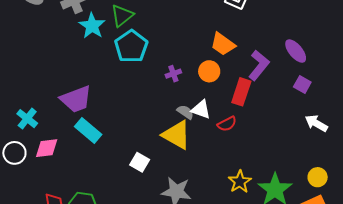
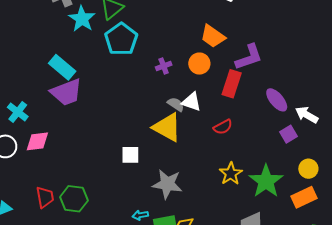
purple ellipse: (296, 51) -> (277, 100), moved
purple L-shape: (259, 65) -> (249, 57), turned 32
purple square: (302, 85) -> (289, 134), moved, turned 30
red semicircle: (227, 124) -> (223, 127), moved
cyan rectangle: (88, 131) -> (62, 67), moved
white square: (140, 162) -> (130, 155), turned -30

